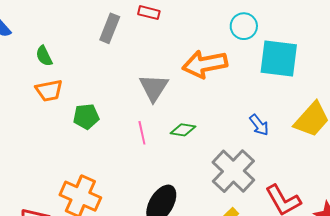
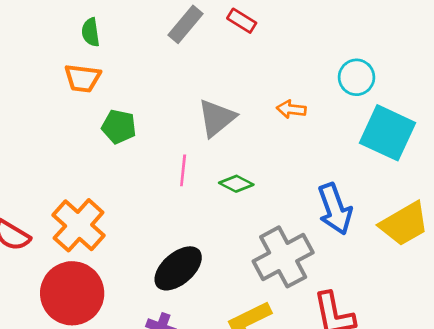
orange arrow: (205, 64) -> (291, 109), size x0.5
blue arrow: (259, 125) -> (335, 209), size x1.6

